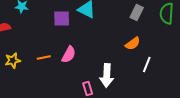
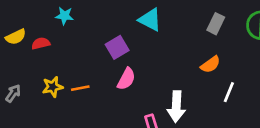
purple square: (62, 19) -> (117, 47), moved, turned -30
orange line: (44, 58) -> (80, 88), moved

